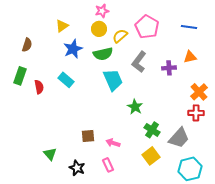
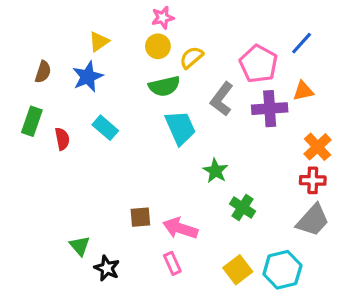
pink pentagon: (147, 27) -> (258, 64), moved
blue line: (189, 27) -> (302, 43), turned -56
blue star: (73, 49) -> (88, 77), moved
purple cross: (169, 68) -> (270, 109), size x1.5
gray trapezoid: (179, 138) -> (313, 220), moved
pink arrow: (113, 143) -> (180, 228), size x1.5
yellow square: (151, 156) -> (238, 270), moved
black star: (77, 168) -> (107, 268), moved
cyan hexagon: (190, 169) -> (282, 270), moved

